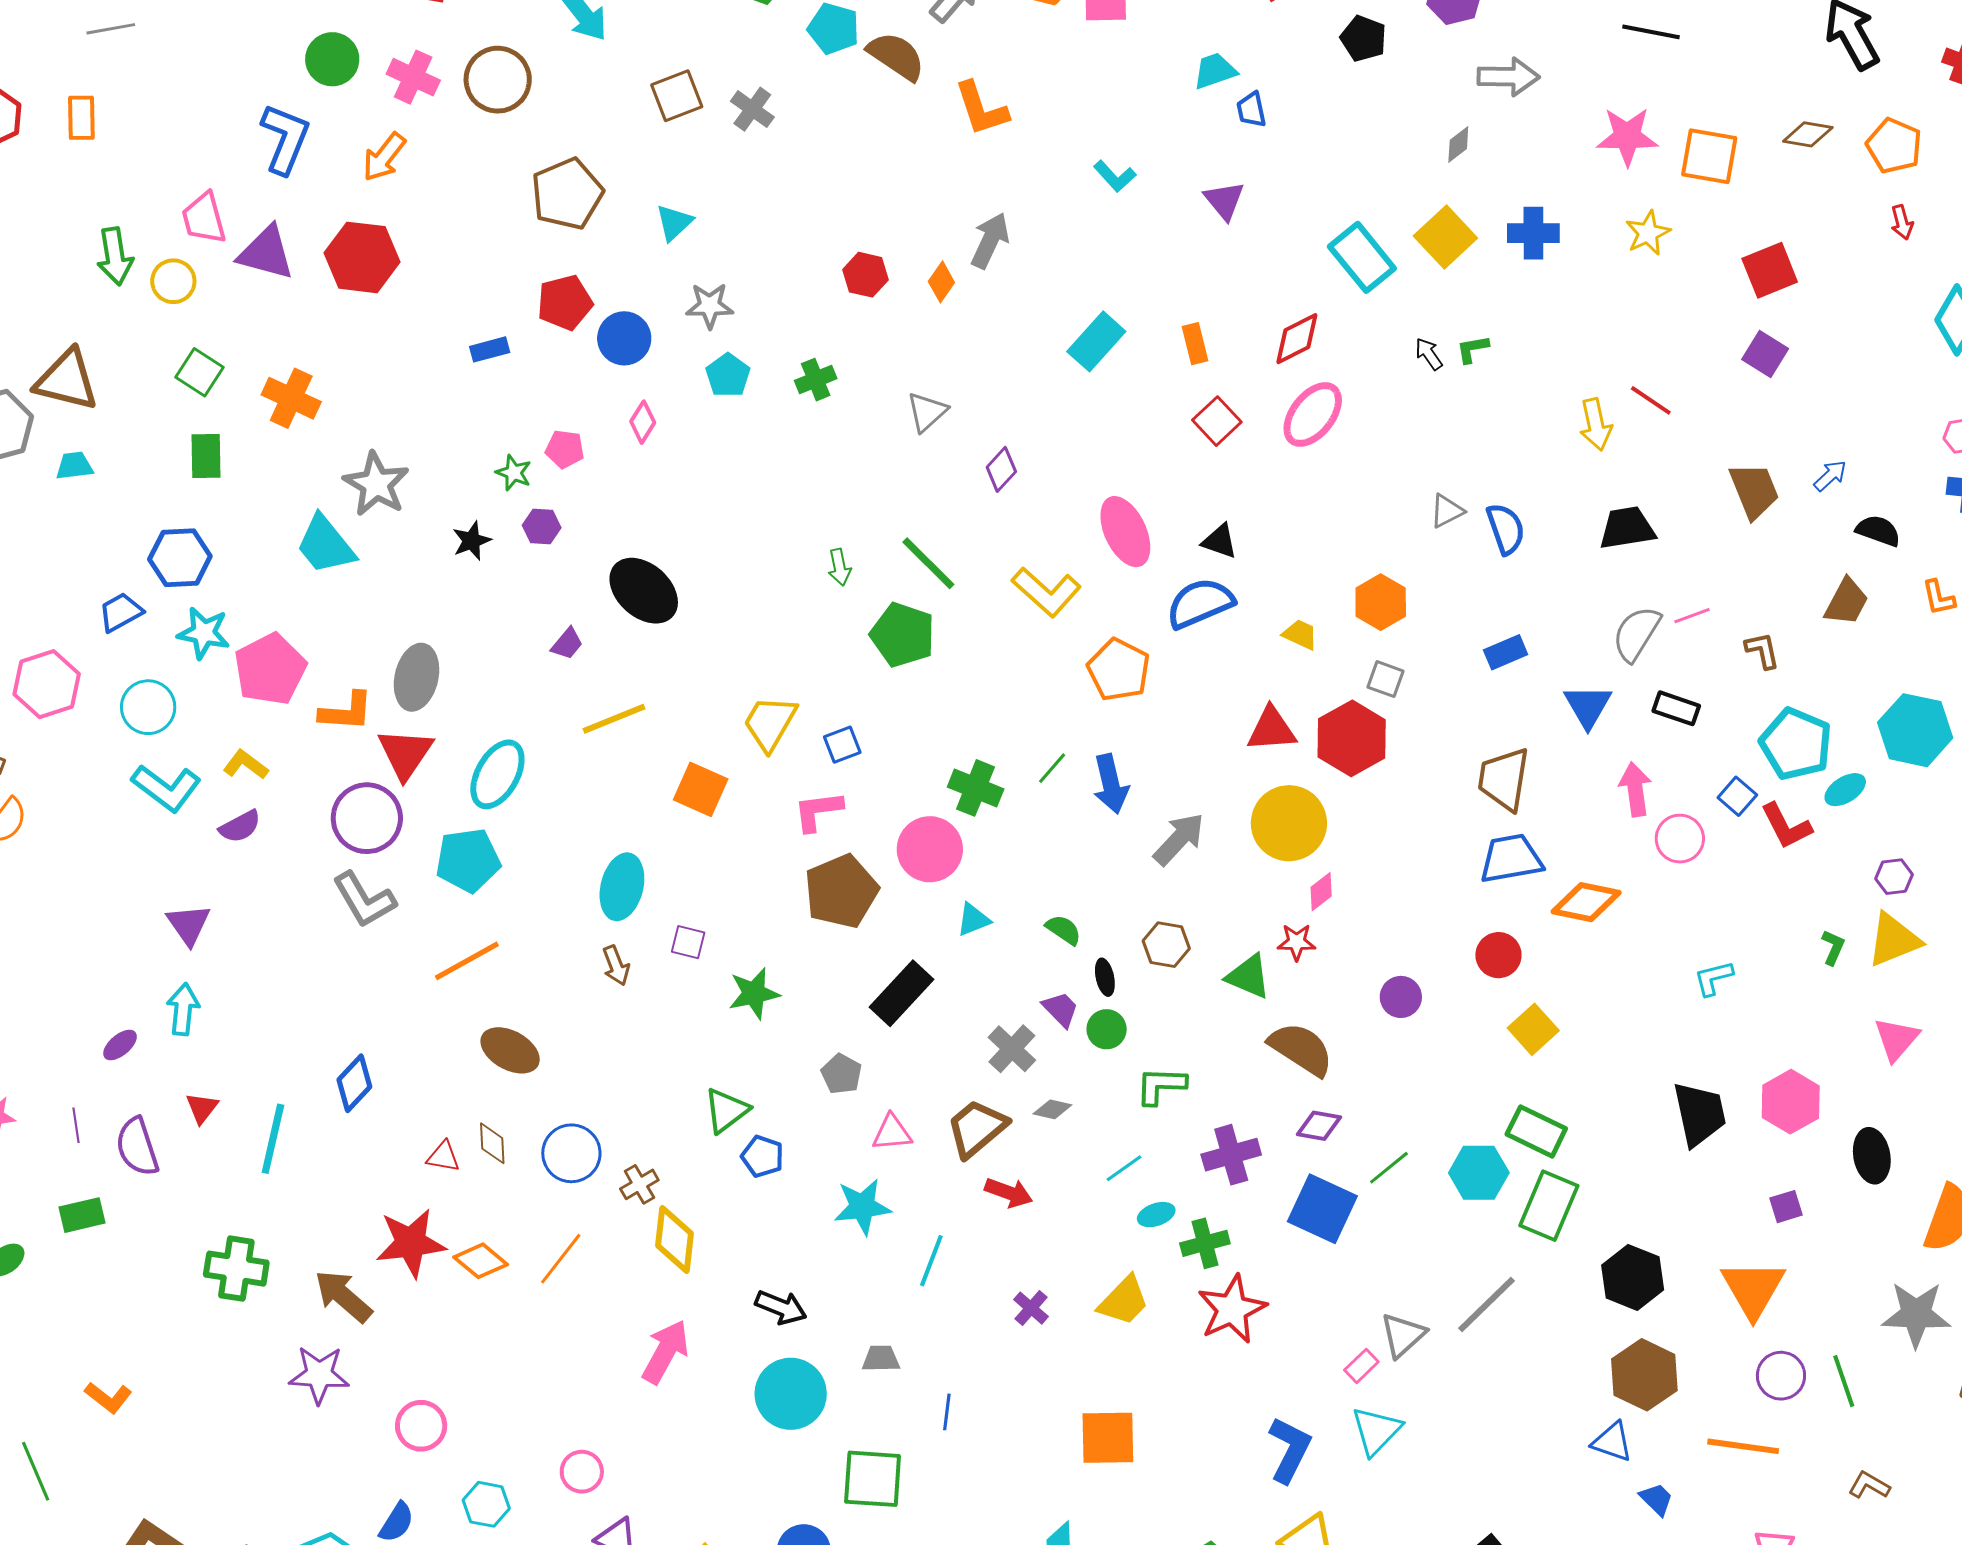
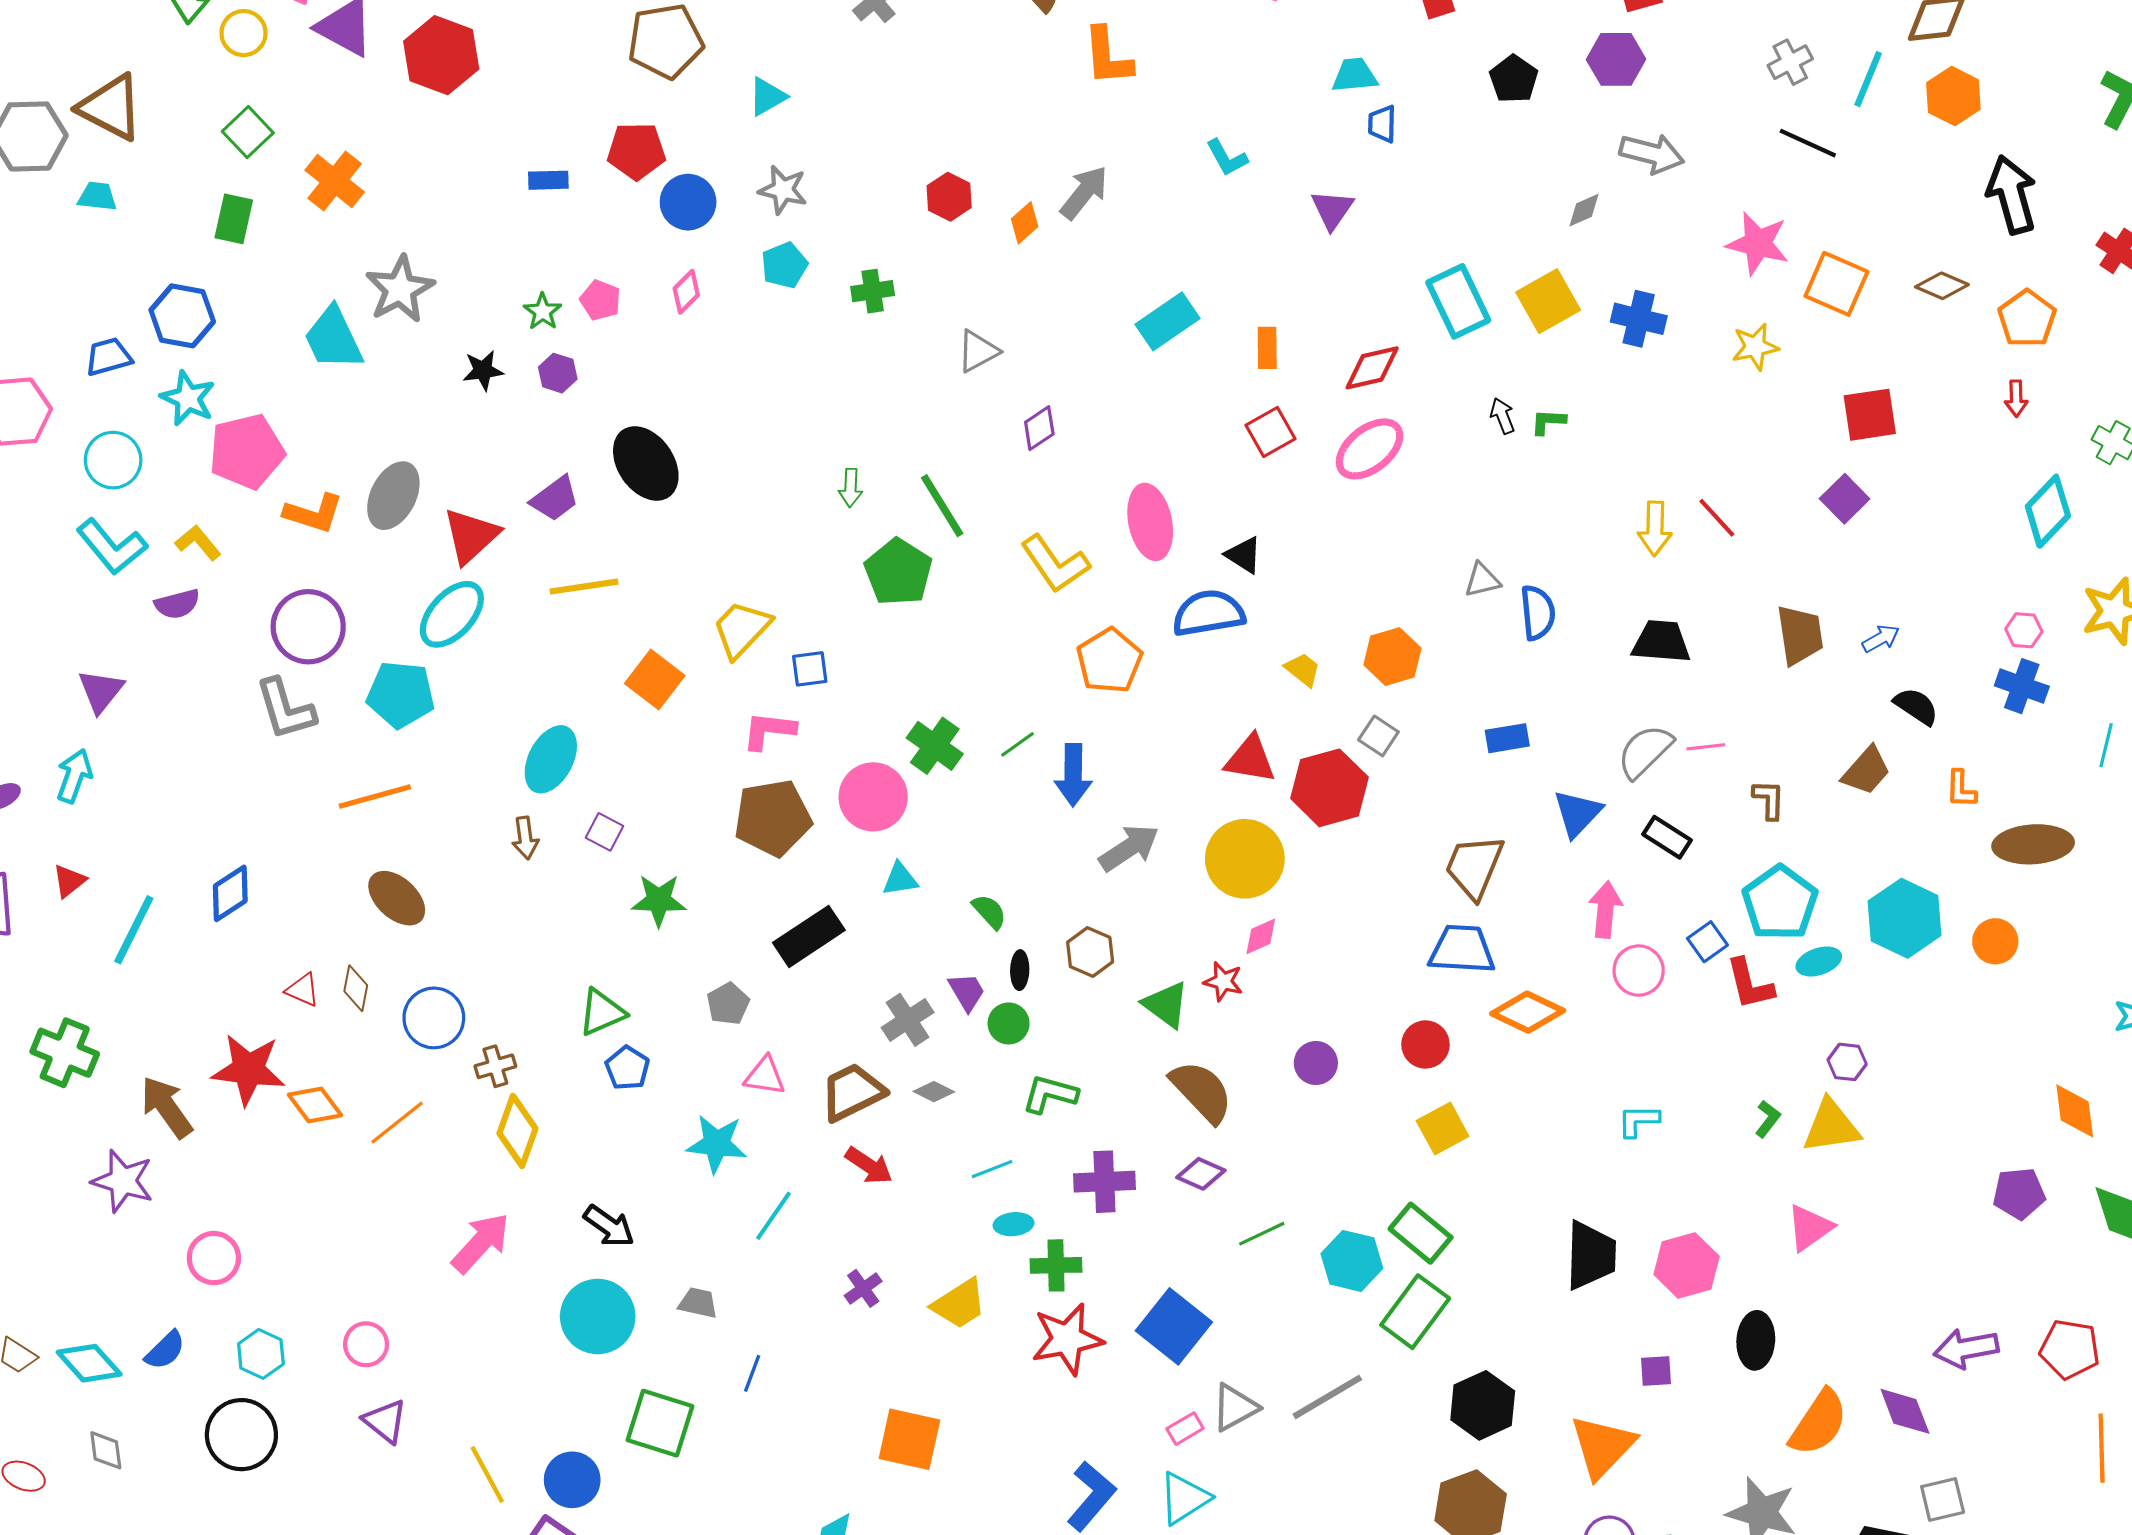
purple trapezoid: (567, 644) -> (555, 499), size x1.4
red triangle: (405, 753) -> (471, 536), moved
blue square: (1322, 1209) -> (1174, 1326), moved

